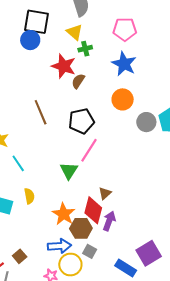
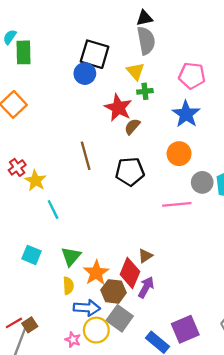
pink line: (89, 150) -> (177, 204), moved, turned 45
green triangle: (69, 171) -> (71, 256), moved
yellow semicircle: (29, 196) -> (68, 286), moved
gray square: (90, 251) -> (120, 318), size x1.6
brown square: (20, 256) -> (30, 325), moved

